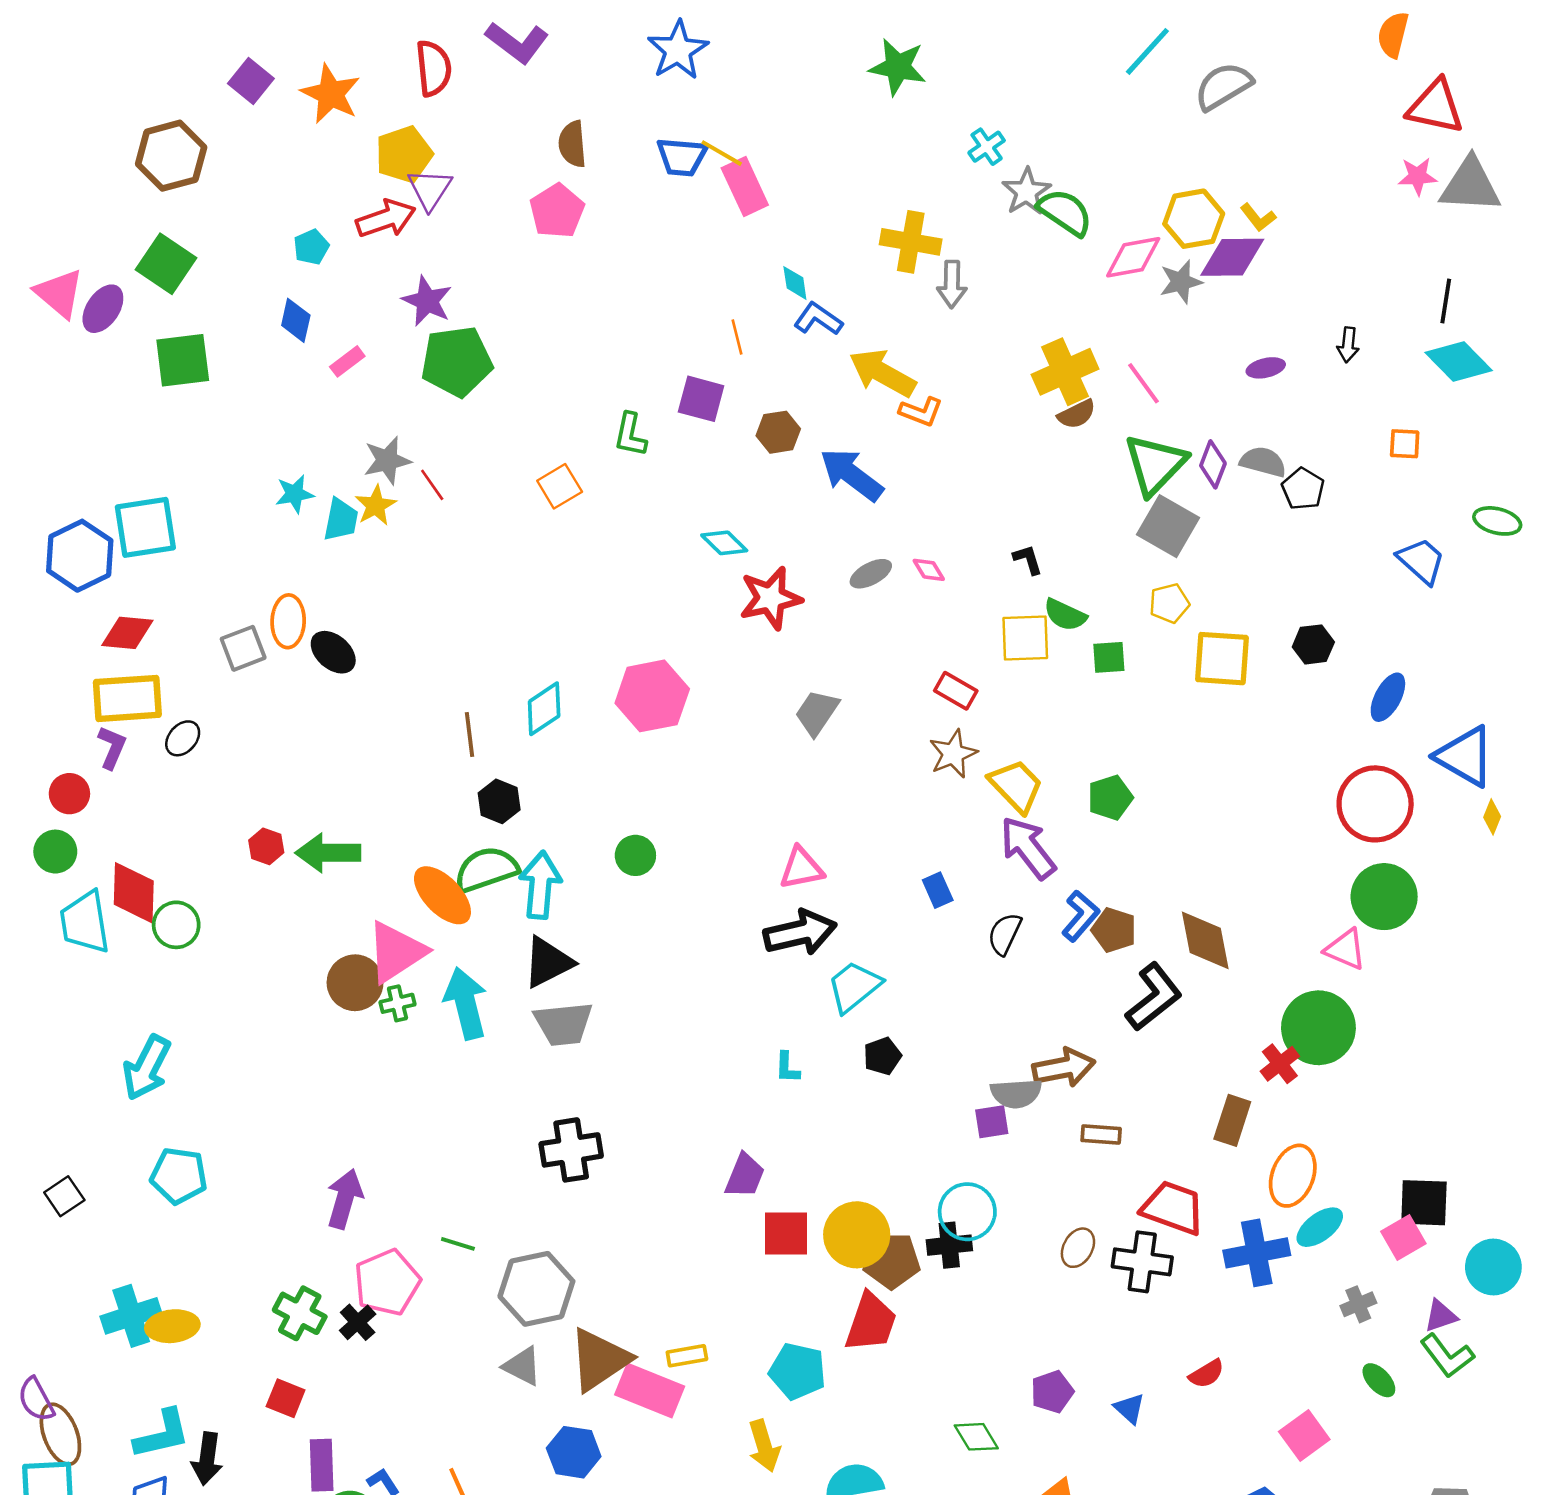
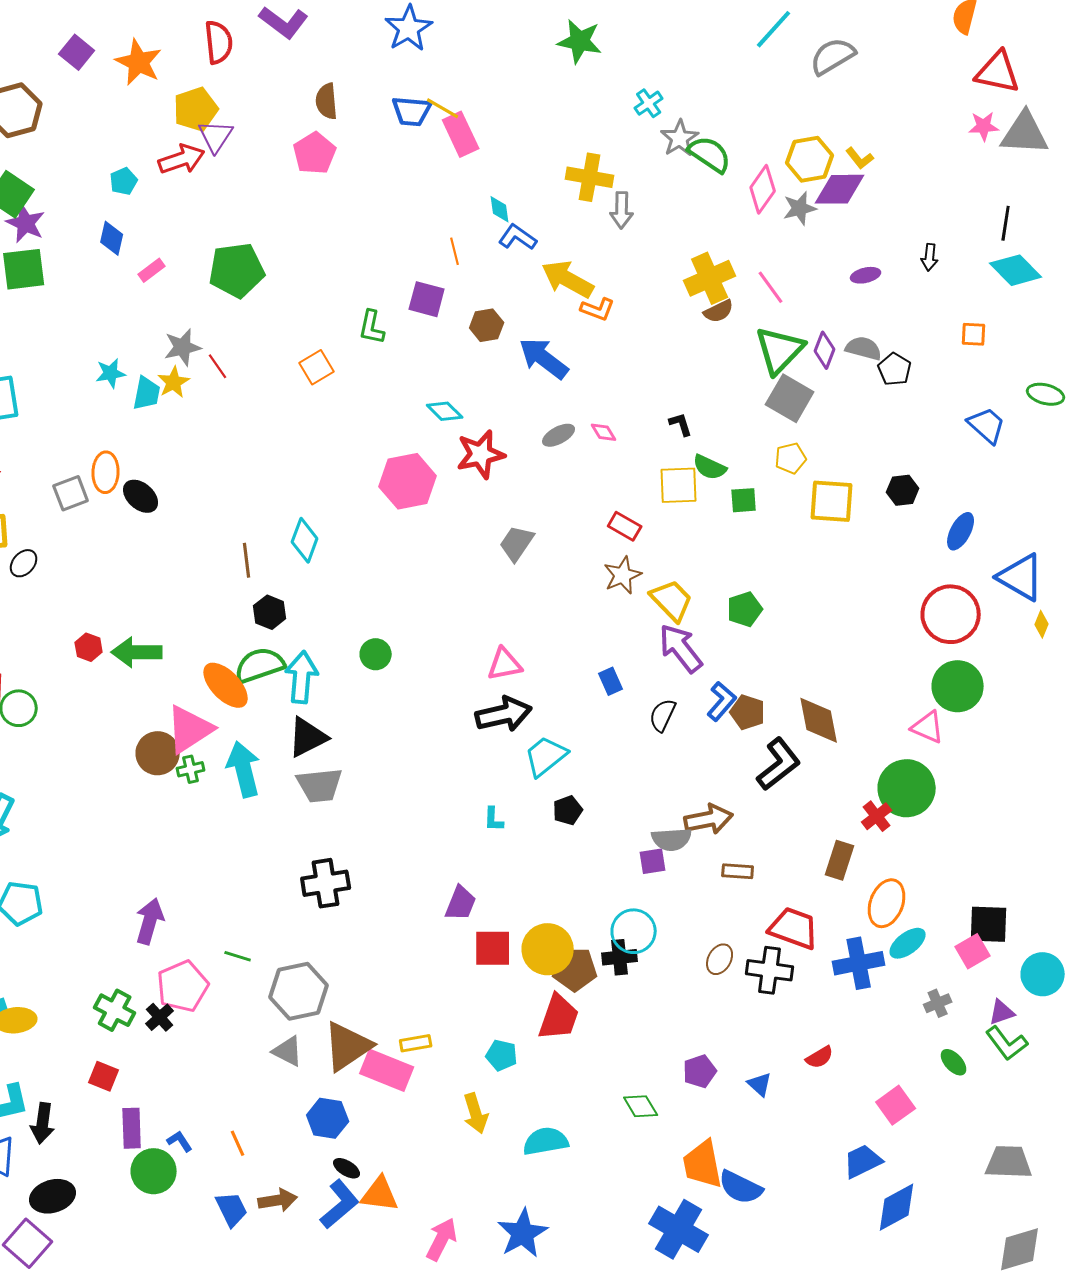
pink diamond: (1133, 257) -> (763, 189), turned -45
purple star: (427, 301) -> (26, 223), moved
pink hexagon: (652, 696) -> (408, 481), moved
cyan diamond: (544, 709) -> (305, 540), turned -36
cyan pentagon: (798, 1371) -> (502, 1055), size x0.7

